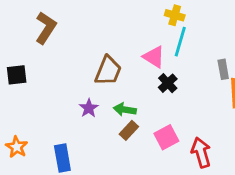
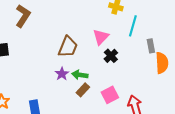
cyan line: (180, 42) -> (133, 26), moved
pink triangle: (154, 57) -> (101, 37), turned 42
purple star: (89, 108) -> (62, 74), moved

